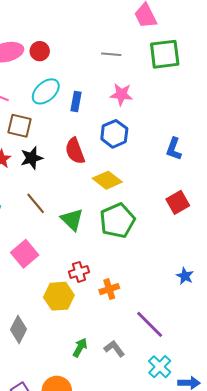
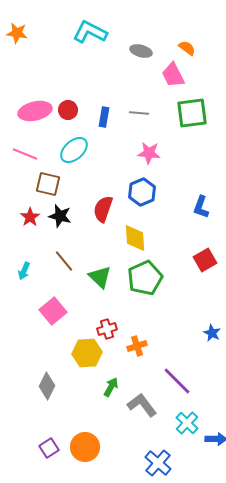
blue rectangle: (76, 102) -> (104, 117), moved
red semicircle: (75, 151) -> (103, 209), turned 40
black star: (32, 158) -> (60, 216), turned 30
yellow diamond: (107, 180) -> (135, 238), turned 48
green arrow: (80, 348) -> (111, 387), moved
gray L-shape: (114, 349) -> (142, 405), size x1.4

